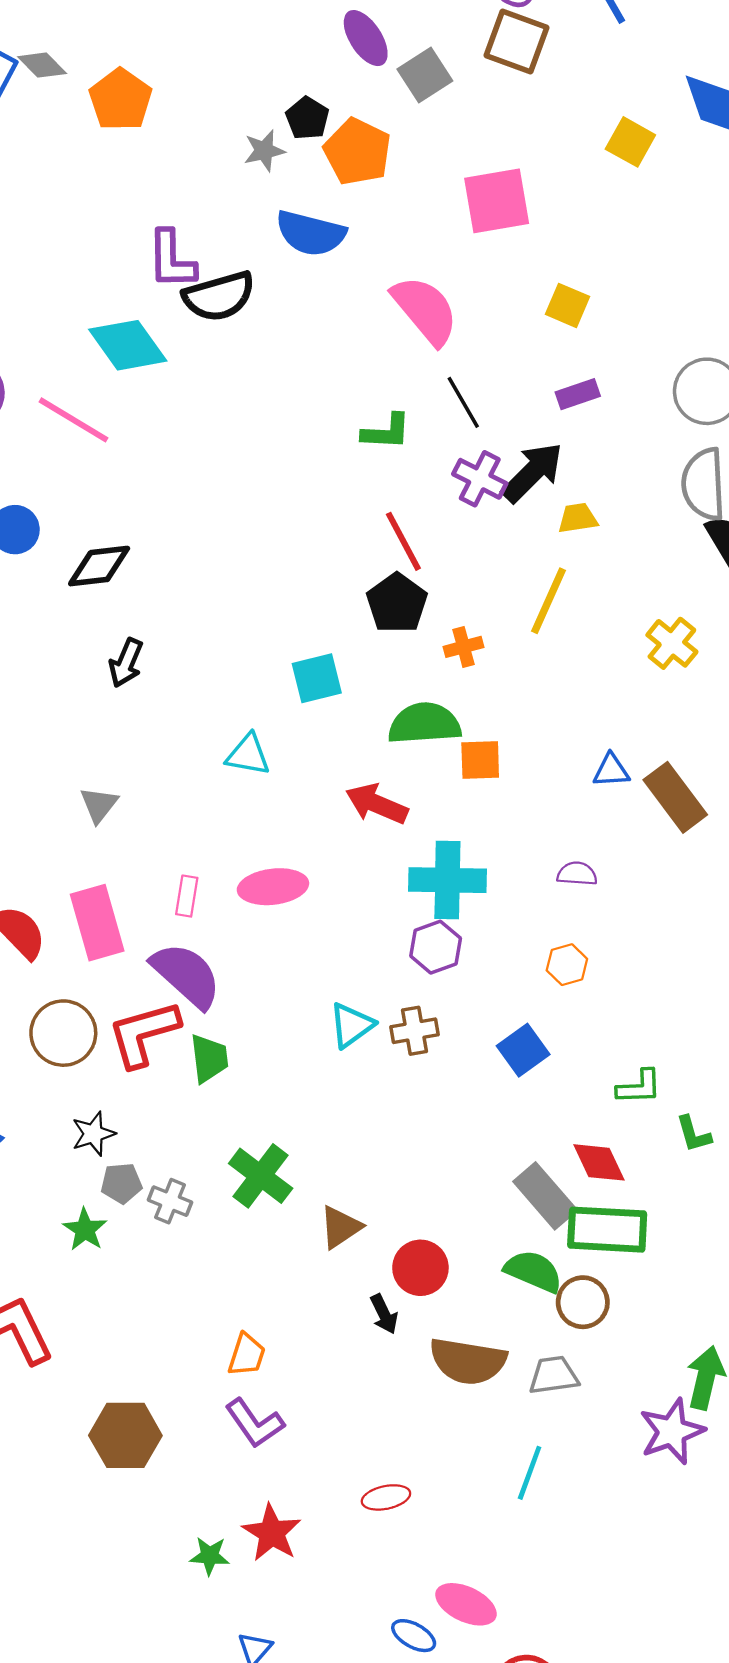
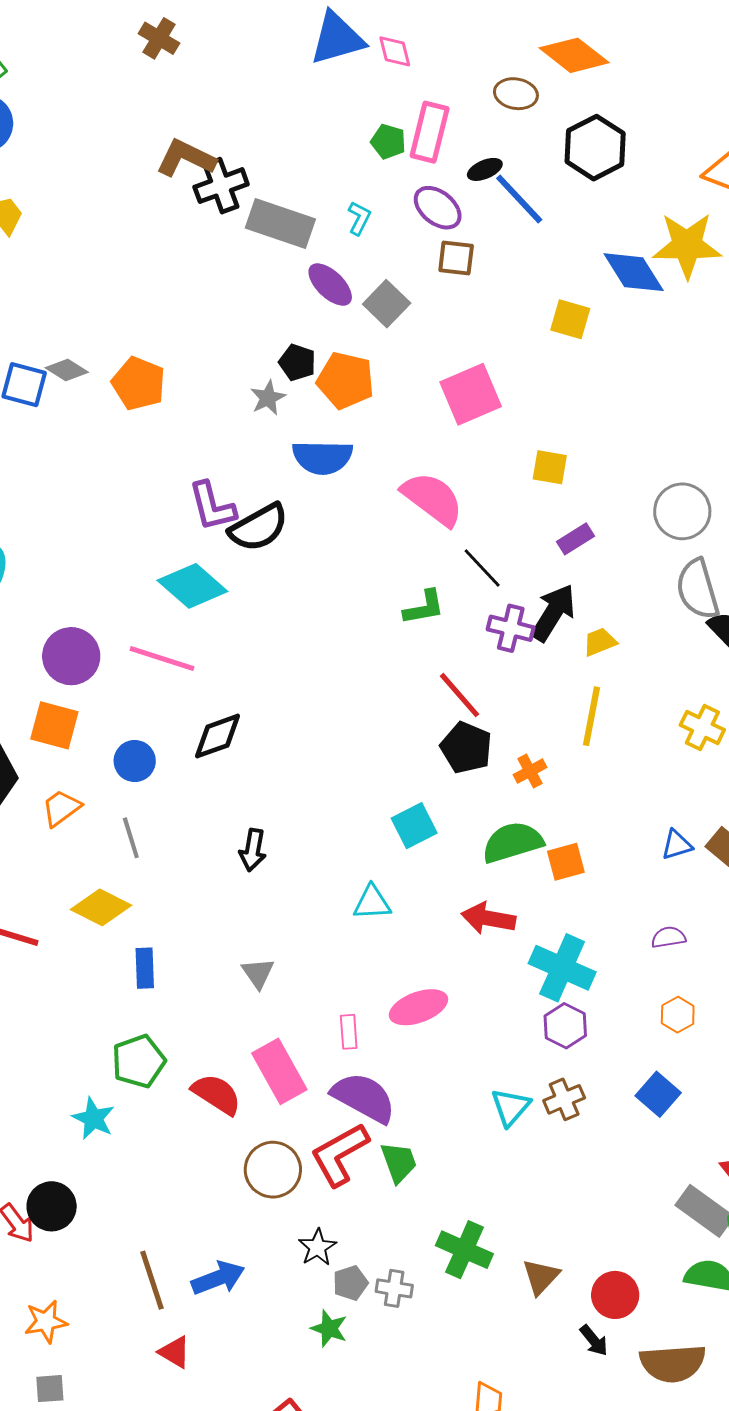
brown square: (516, 41) -> (456, 258), size x0.7
black diamond: (99, 566) -> (218, 736), moved
cyan cross: (447, 880) -> (562, 968), turned 36

